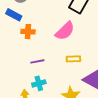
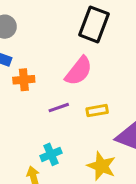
purple line: (37, 61) -> (59, 108), moved

